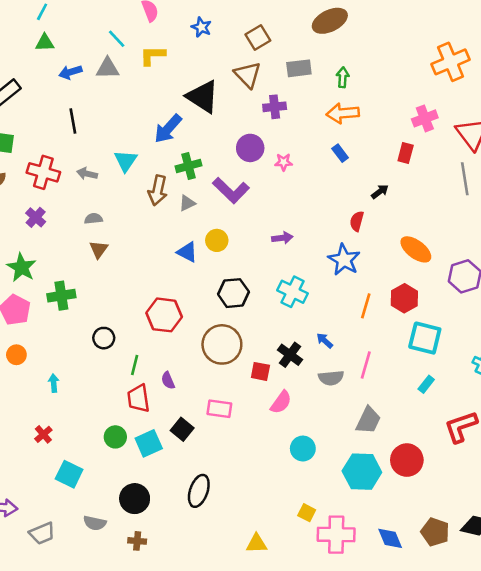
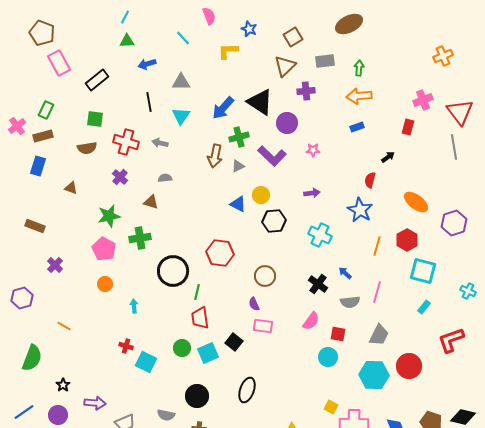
yellow L-shape: (153, 55) -> (228, 51), moved
orange cross: (451, 62) -> (443, 56), size x0.7
gray triangle: (108, 68) -> (181, 82), moved
brown triangle: (248, 75) -> (285, 66), turned 30
black triangle: (203, 97) -> (260, 102), moved
blue rectangle: (340, 153) -> (357, 127), turned -72
cyan triangle: (126, 161) -> (181, 116), moved
pink star: (284, 162) -> (313, 150), moved
brown triangle: (99, 249) -> (151, 202), moved, turned -49
green star: (22, 267) -> (109, 216), turned 30
black hexagon: (233, 293) -> (274, 221), moved
black circle: (104, 338) -> (173, 271), size x1.8
brown circle: (222, 344) -> (265, 276), size x0.7
red square: (260, 371) -> (338, 334), moved
purple semicircle: (168, 380) -> (254, 304), moved
red cross: (43, 434) -> (126, 346), turned -32
cyan square: (69, 474) -> (146, 362), moved

